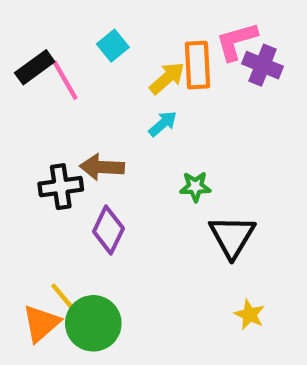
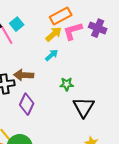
pink L-shape: (236, 41) -> (73, 31), moved
cyan square: (113, 46) -> (17, 24), moved
orange rectangle: (197, 65) -> (61, 16), moved, turned 65

